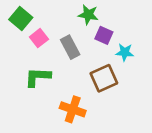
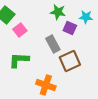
gray rectangle: (70, 47) -> (53, 44), moved
cyan star: (125, 52) -> (86, 17), moved

